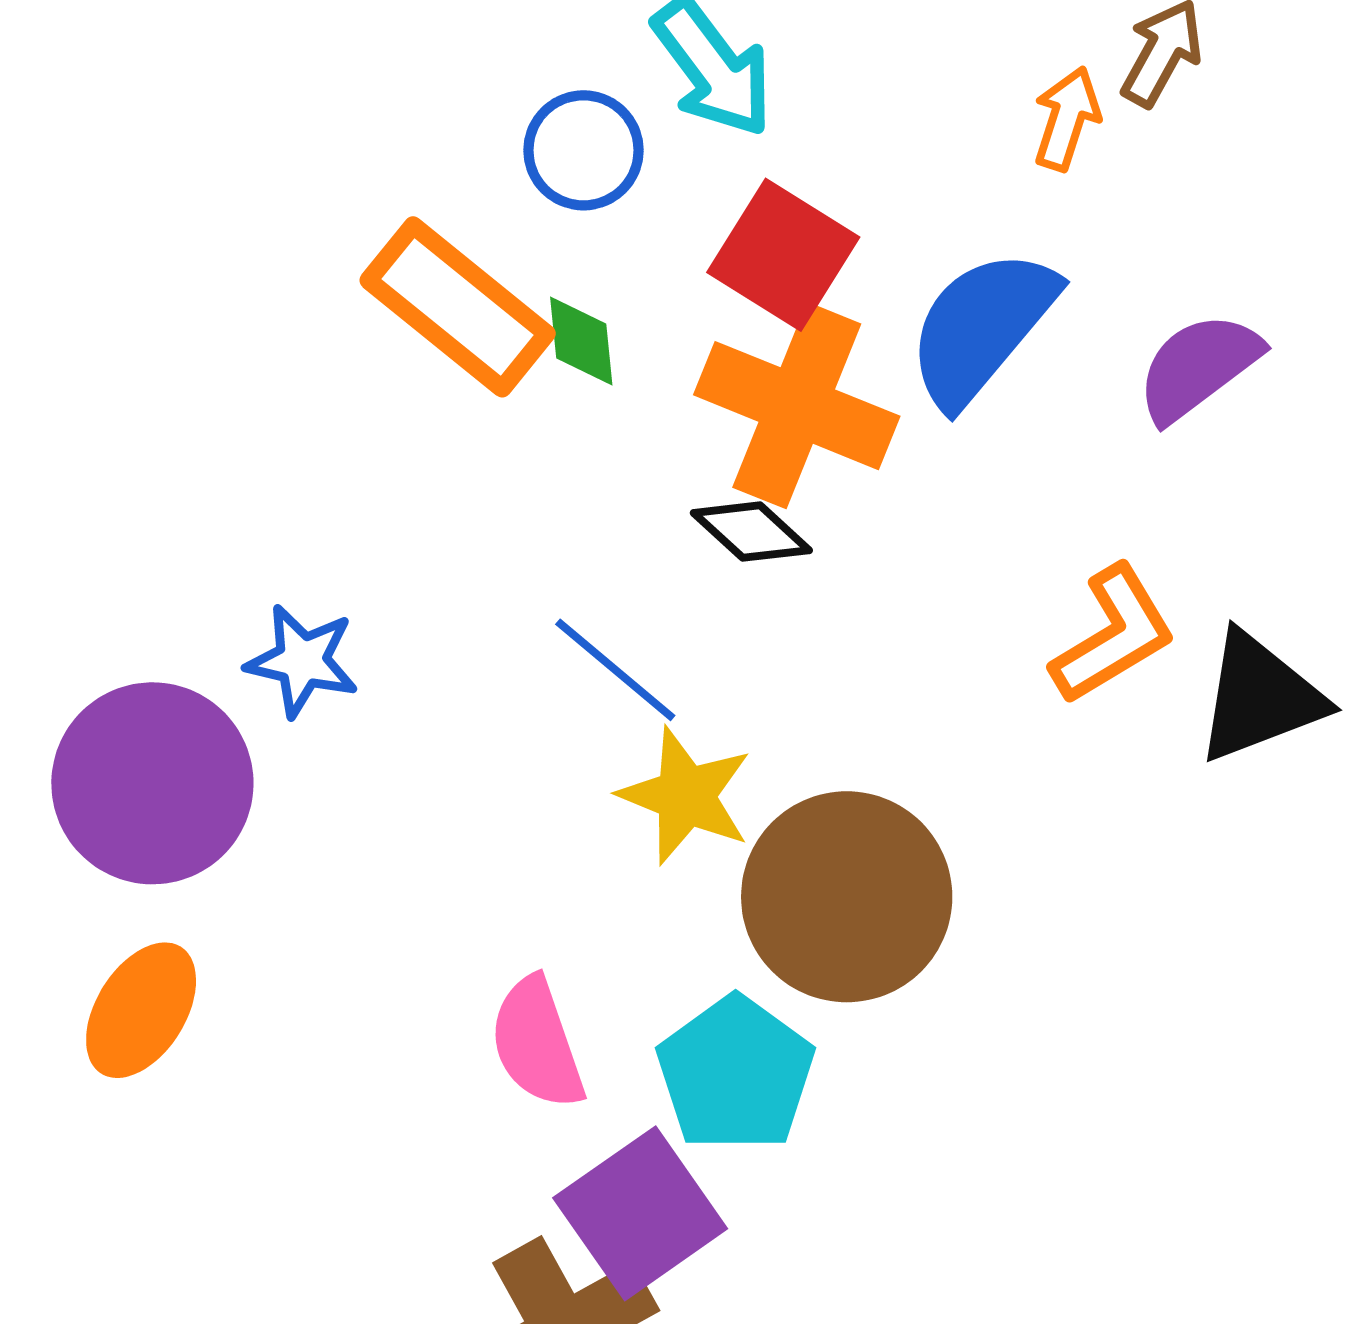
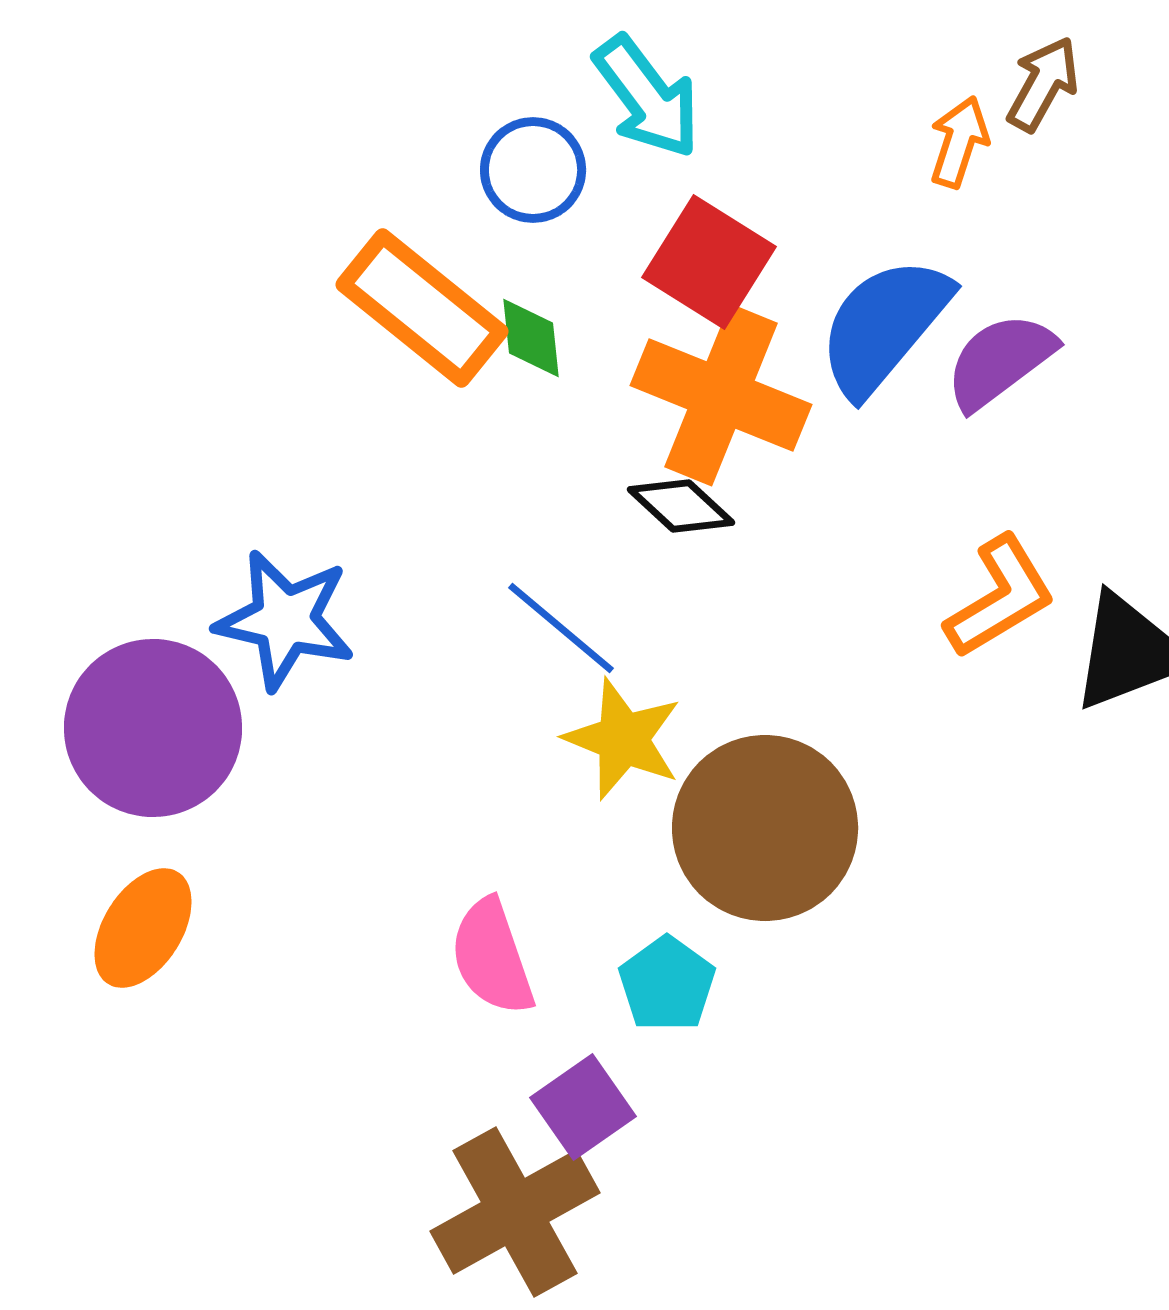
purple semicircle: (1198, 367) -> (1000, 361), moved
blue star: (302, 661) -> (285, 620), size x1.4
cyan pentagon: (736, 1074) -> (667, 984), size x0.7
purple square: (640, 1213) -> (583, 1107), size x0.7

